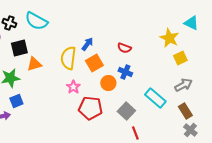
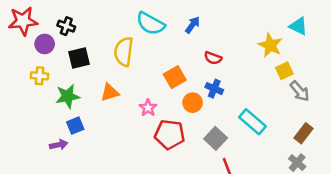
cyan semicircle: (36, 21) -> (150, 24), moved
blue arrow: (87, 44) -> (193, 25), moved
yellow semicircle: (68, 58) -> (124, 52), moved
orange triangle: (34, 64) -> (110, 92), moved
gray arrow: (183, 85) -> (300, 91), moved, turned 78
brown rectangle: (185, 111) -> (304, 133), moved, turned 70

